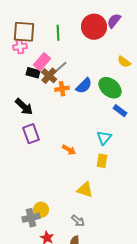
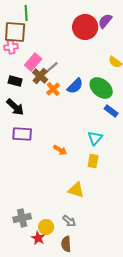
green line: (58, 33) -> (26, 13), moved
black rectangle: (33, 73) -> (15, 81), moved
orange cross: (62, 89) -> (53, 89), turned -32
purple rectangle: (31, 134) -> (22, 134), turned -66
yellow circle: (41, 210) -> (46, 227), moved

